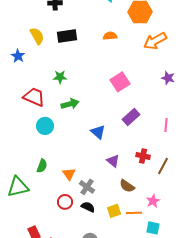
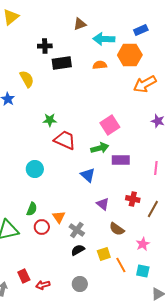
black rectangle: (67, 36) -> (62, 63), moved
orange semicircle: (110, 36) -> (100, 65), moved
red trapezoid: (34, 97) -> (65, 140), moved
green arrow: (70, 104) -> (100, 148), moved
purple rectangle: (131, 117) -> (121, 160), turned 42
red circle: (65, 202) -> (42, 227), moved
black semicircle: (88, 207) -> (78, 250), turned -56
orange line: (134, 213) -> (121, 265), moved, turned 63

